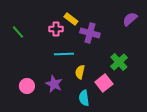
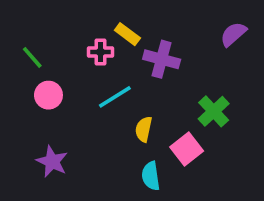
cyan line: (64, 54) -> (115, 97), turned -30
purple star: (54, 84) -> (52, 162), moved
pink circle: (27, 86) -> (48, 95), moved

